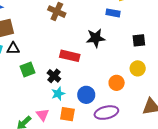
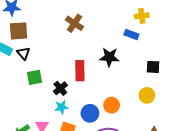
black triangle: (13, 48) -> (23, 53), turned 40
red rectangle: (70, 56) -> (80, 71), turned 66
orange circle: (117, 83) -> (112, 105), moved

